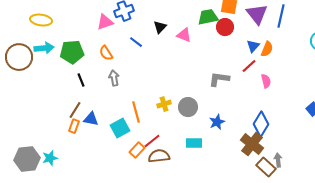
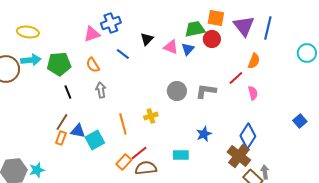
blue triangle: (253, 46) -> (188, 49), moved
gray circle: (188, 107) -> (177, 91), moved
cyan square: (120, 128) -> (95, 140), moved

